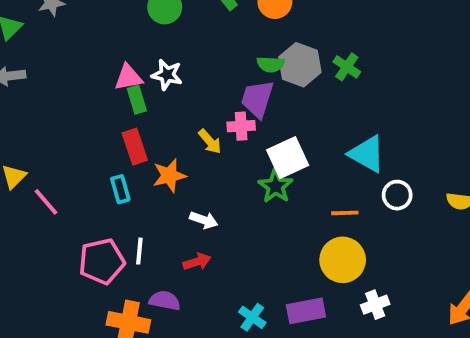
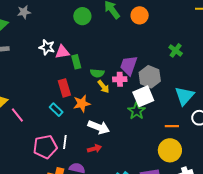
green semicircle: (271, 64) -> (97, 73), moved
gray hexagon: (300, 65) -> (150, 77), moved
white star: (167, 75) -> (47, 47), moved
green rectangle: (137, 100) -> (76, 62), moved
cyan triangle: (367, 154) -> (184, 96), turned 40
cyan rectangle: (120, 189) -> (56, 110), turned -32
white arrow: (204, 220) -> (99, 127), size x1.5

